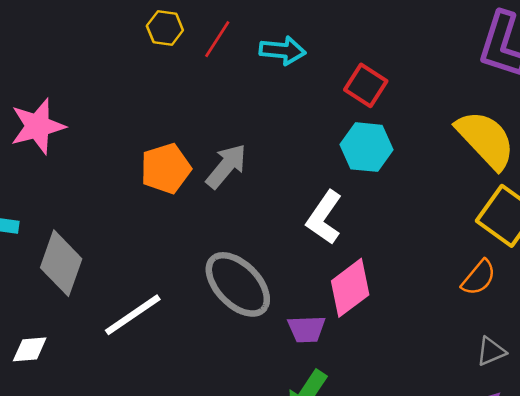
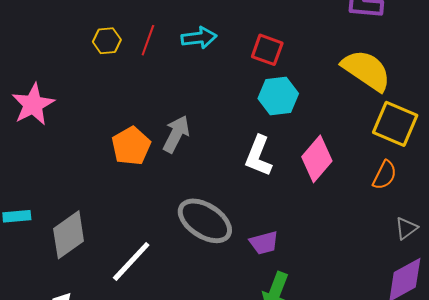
pink star: (38, 126) -> (33, 104), moved
gray diamond: (61, 263) -> (69, 235), turned 48
pink diamond: (350, 288) -> (317, 159), moved

